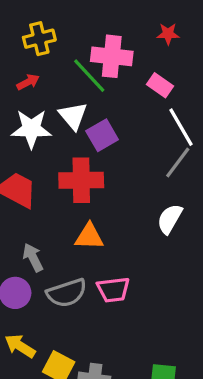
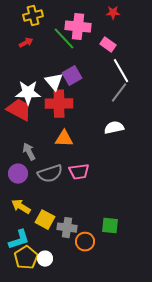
white triangle: (73, 116) -> (54, 82), moved
white star: (31, 129) -> (28, 93), moved
white semicircle: (170, 219) -> (114, 128), turned 48

